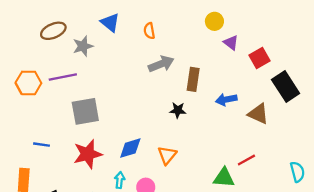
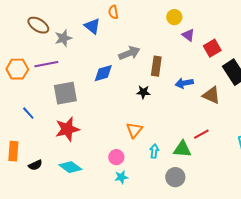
blue triangle: (110, 23) -> (92, 26), moved
brown ellipse: (53, 31) -> (38, 25), turned 55
orange semicircle: (149, 31) -> (113, 12), moved
blue line: (41, 145) -> (28, 113), moved, turned 40
blue diamond: (130, 148) -> (103, 73), moved
cyan arrow: (120, 180) -> (154, 151), moved

